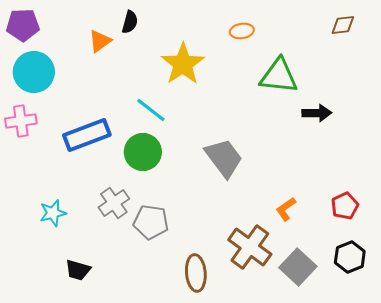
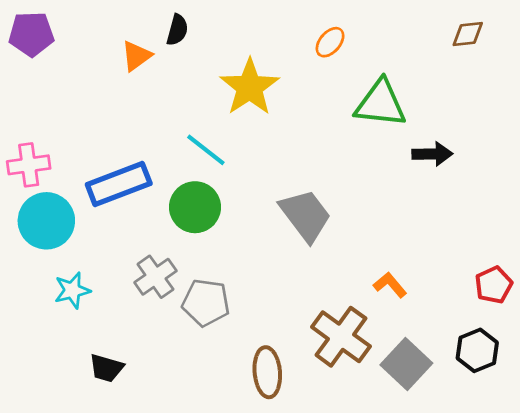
orange ellipse: (242, 31) -> (330, 42), turned -40
cyan circle: (34, 72) -> (46, 221), moved
red pentagon: (345, 206) -> (494, 285), moved
orange L-shape: (286, 209) -> (390, 285), turned 85

